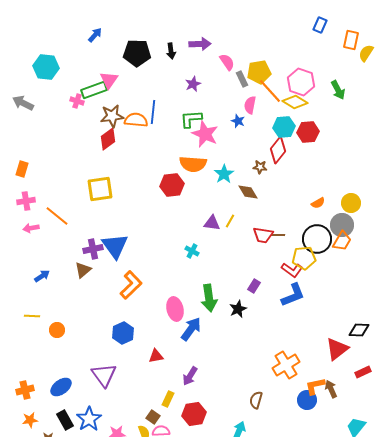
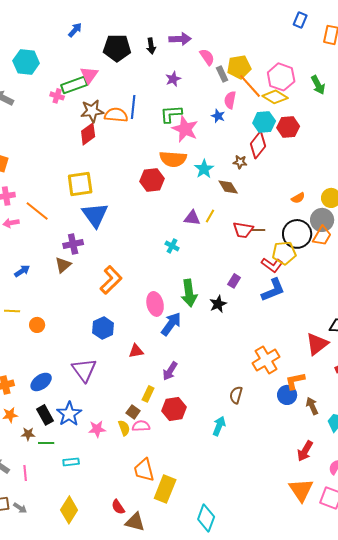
blue triangle: (115, 246) -> (95, 215), moved
brown arrow: (331, 389) -> (312, 406), moved

